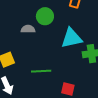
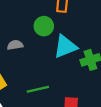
green circle: (45, 16) -> (44, 26), moved

